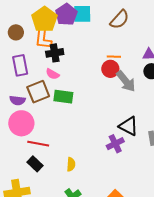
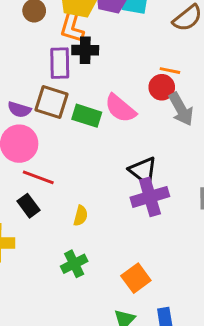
purple rectangle: (20, 65) -> (60, 63), moved
pink semicircle: (53, 74) -> (120, 108), moved, size x1.6
brown square: (38, 92) -> (51, 102), turned 30
black triangle: (129, 126) -> (143, 171), moved
purple cross: (115, 144) -> (150, 197), size x1.4

